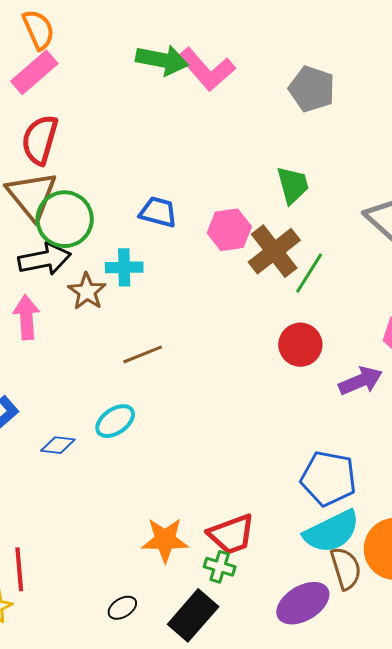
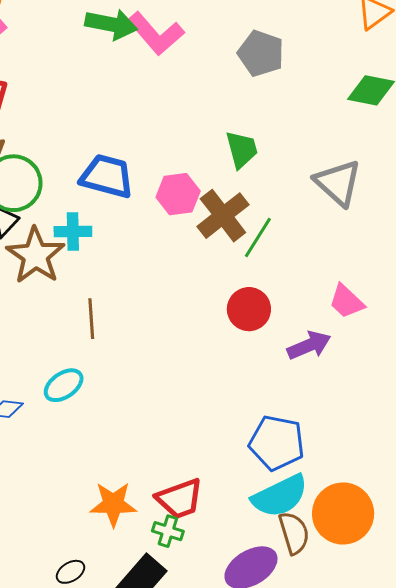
blue trapezoid: (158, 212) -> (107, 176), size x1.4
brown star: (87, 291) -> (36, 255), size x1.5
brown line: (143, 354) -> (91, 319), turned -72

